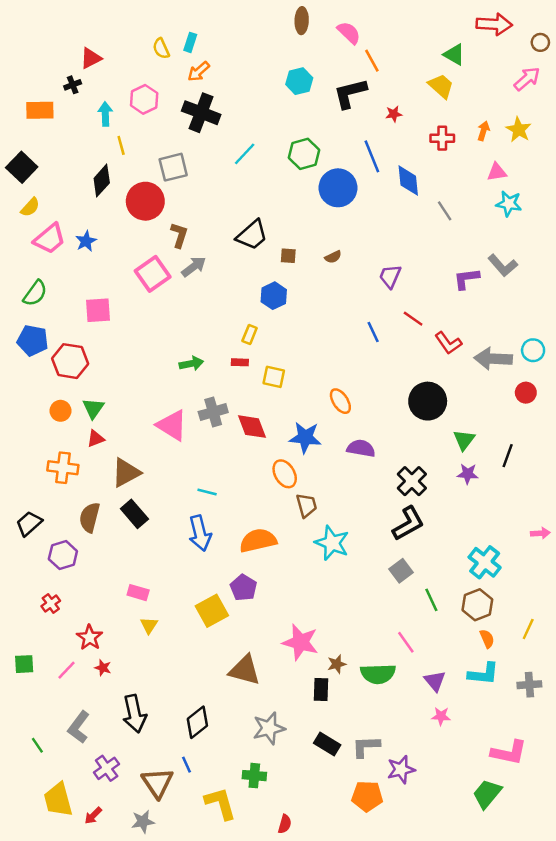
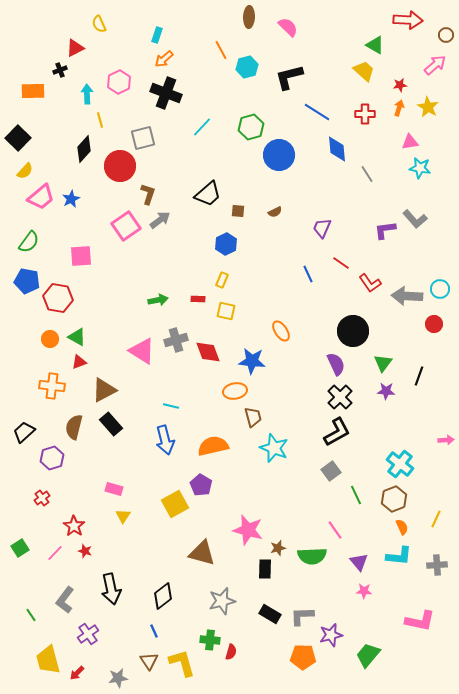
yellow semicircle: (161, 48) -> (99, 24), moved
orange line: (372, 61) -> (221, 50), moved
red star: (394, 114) -> (400, 85), moved
blue line: (372, 156) -> (317, 112), moved, turned -36
yellow rectangle: (250, 334) -> (222, 280), moved
green triangle: (93, 408) -> (77, 337), turned -36
purple semicircle: (361, 448) -> (336, 364), moved, turned 55
orange ellipse: (285, 474) -> (235, 391), turned -70
green square: (24, 664) -> (20, 548), turned -30
brown triangle: (157, 783) -> (149, 661), moved, size x0.7
green trapezoid: (487, 794) -> (368, 655), moved
red semicircle: (285, 824) -> (231, 652), moved

